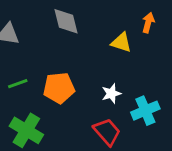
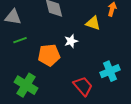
green line: (18, 84) -> (20, 40), moved
white star: (111, 94) -> (71, 41), moved

